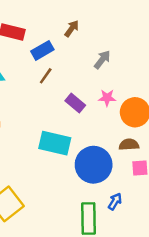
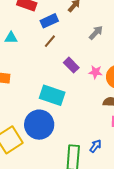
pink star: (107, 98) -> (96, 72), moved
blue circle: (94, 165) -> (39, 125), moved

